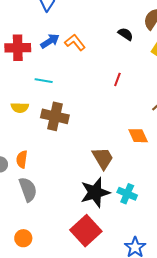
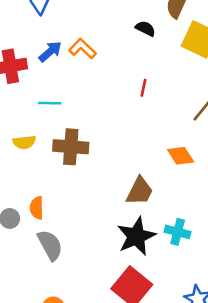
brown trapezoid: (103, 158) -> (140, 191), turned 65

